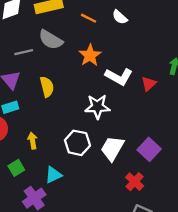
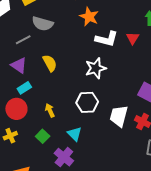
orange star: (90, 55) -> (89, 17), moved
white trapezoid: (112, 148) -> (119, 116), moved
cyan triangle: (53, 175) -> (74, 134), turned -35

